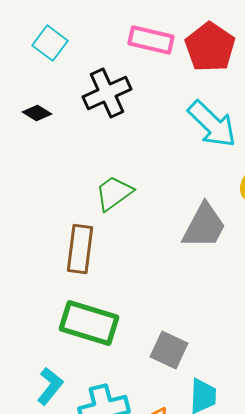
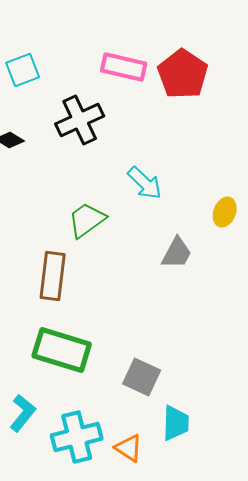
cyan square: (50, 43) -> (23, 70), turned 32
cyan arrow: (212, 124) -> (145, 183), moved, size x0.7
gray trapezoid: (204, 226) -> (177, 253), size x0.7

